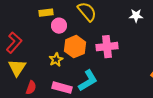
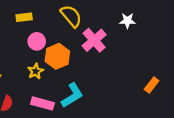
pink circle: (59, 26) -> (37, 41), moved
pink cross: (107, 47) -> (94, 40), moved, turned -35

